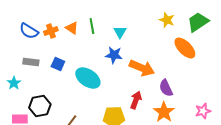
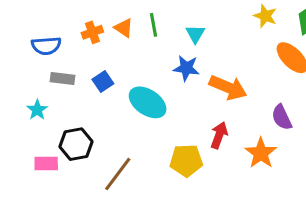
blue semicircle: (29, 31) -> (46, 46), moved, turned -36
blue square: (58, 64) -> (103, 82), turned 32
purple semicircle: (166, 88) -> (282, 117), moved

